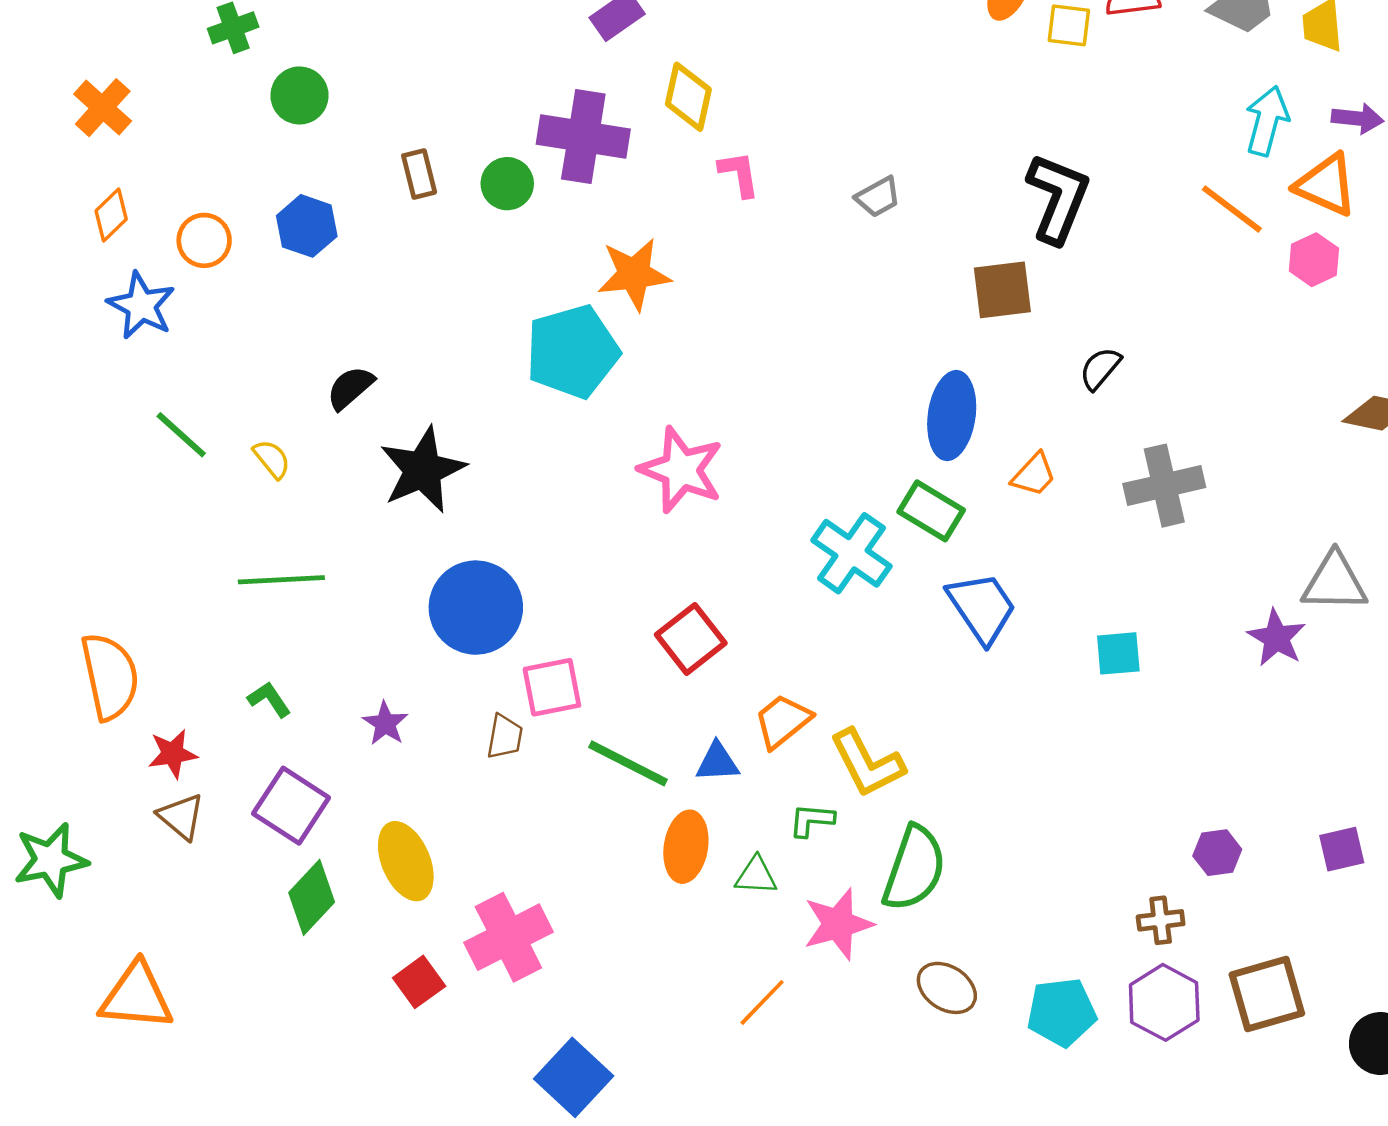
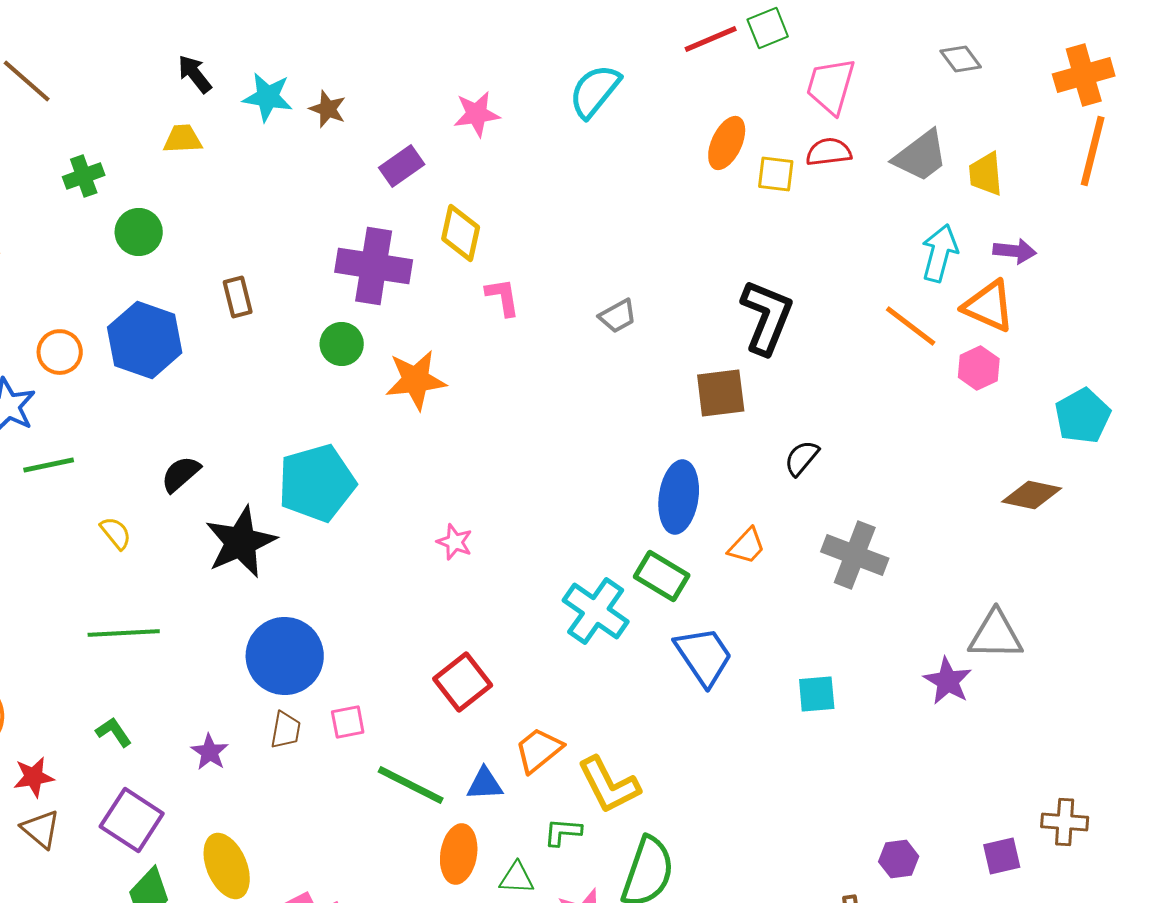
green circle: (507, 184) -> (342, 344), moved
blue hexagon: (307, 226) -> (145, 340), size x1.5
cyan pentagon: (572, 352) -> (317, 483), moved
green line: (181, 435) -> (49, 465), moved, turned -54
pink star: (681, 470) -> (455, 542), size x0.5
gray cross: (1164, 486) -> (855, 555), turned 34
pink square: (552, 687) -> (348, 722), size x0.7
brown trapezoid: (505, 737) -> (286, 730), moved

